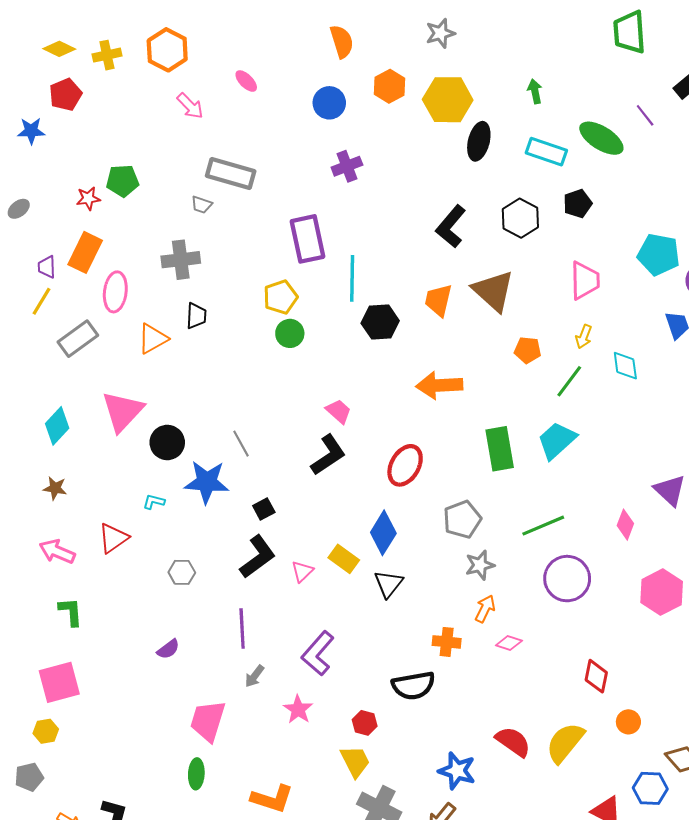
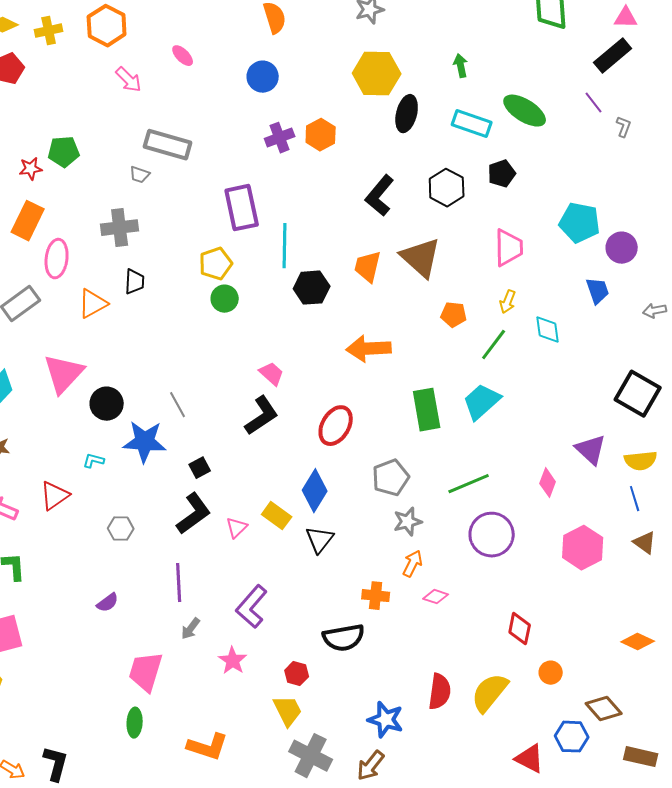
orange hexagon: (390, 86) -> (321, 135), moved
purple line: (645, 115) -> (594, 103), moved
red semicircle: (513, 742) -> (440, 692), turned 63

